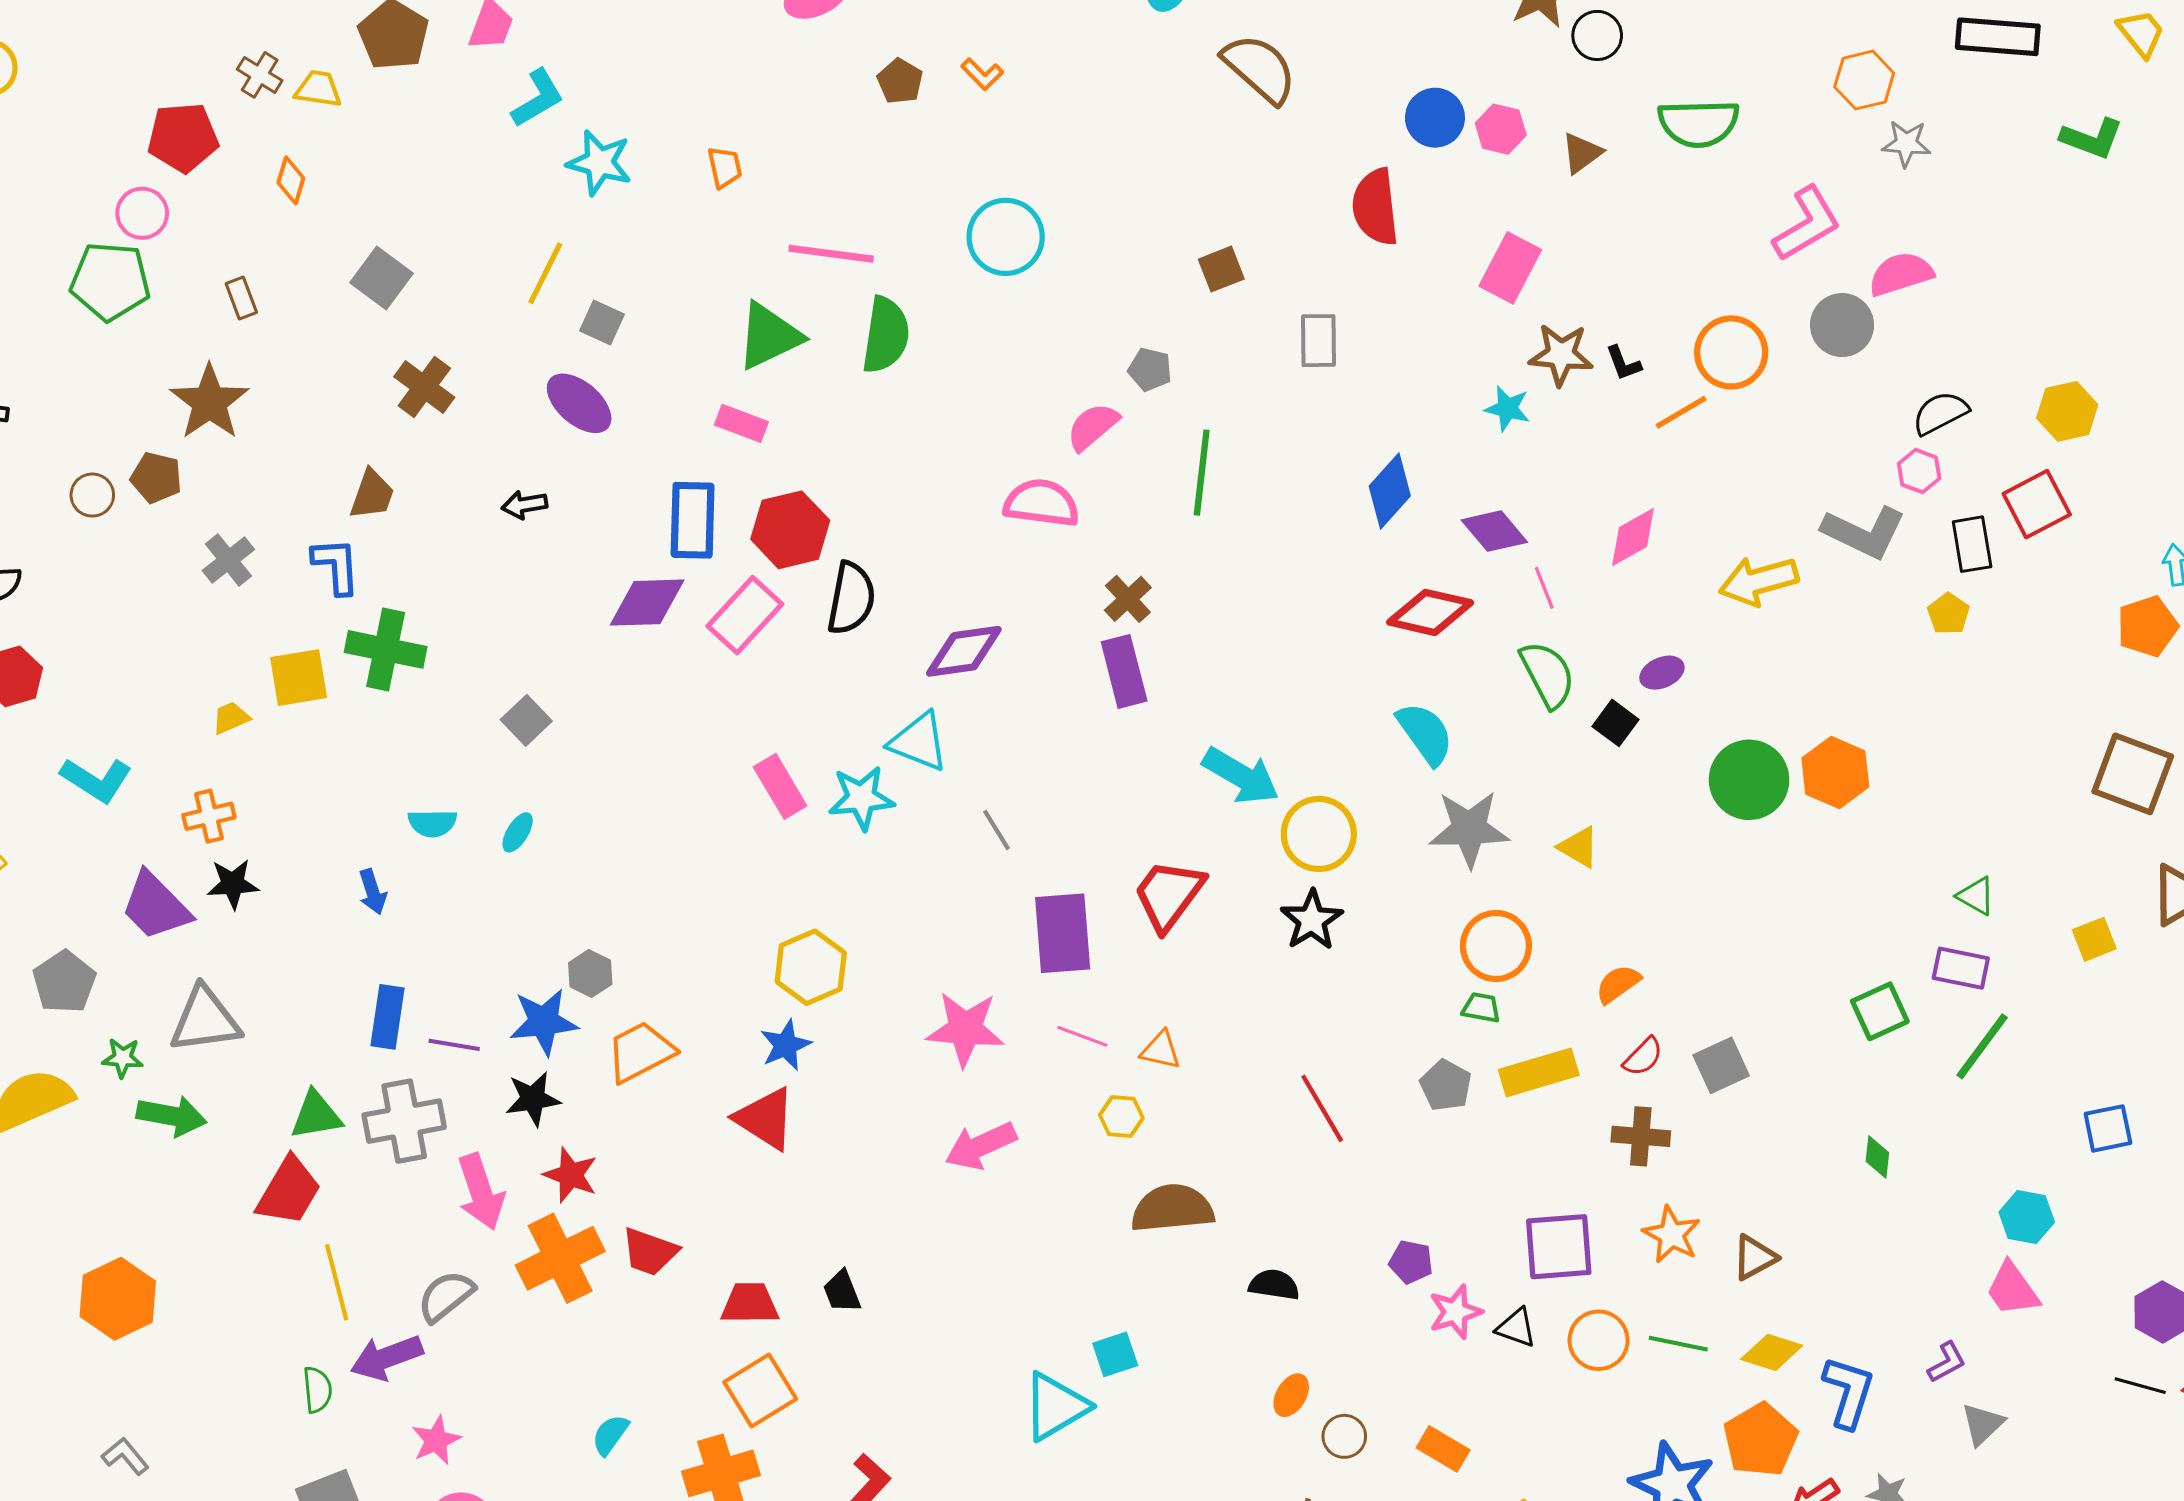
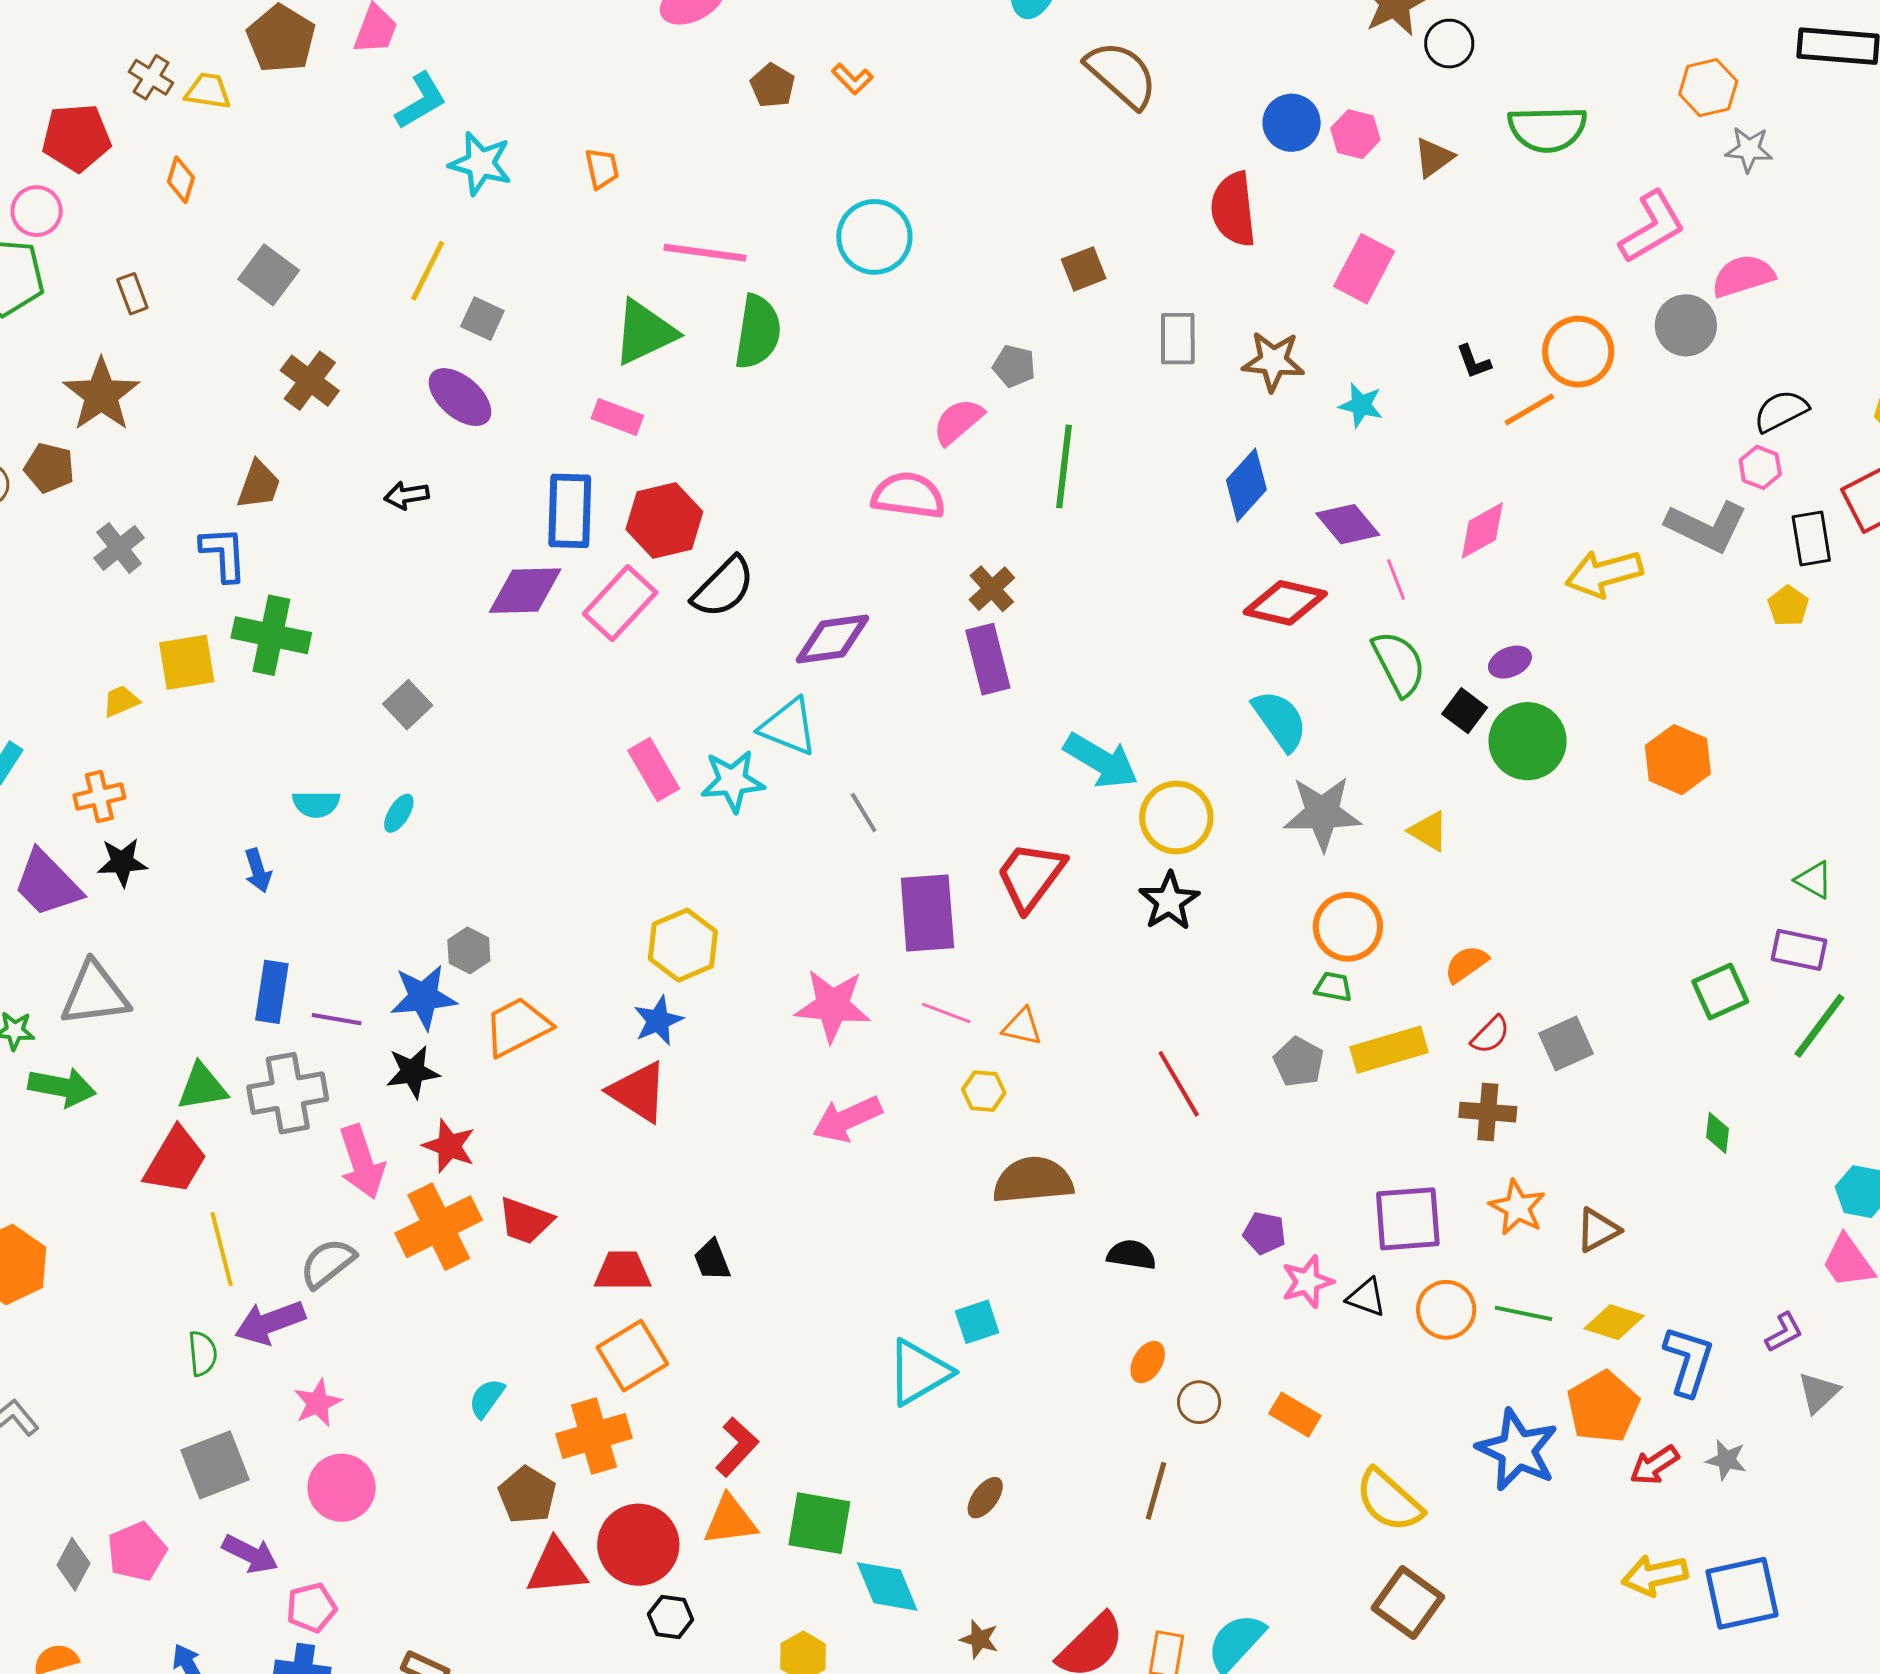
brown star: (1561, 355) -> (1273, 361), moved
black semicircle: (851, 598) -> (723, 587), turned 34
green circle: (1749, 780) -> (1528, 741), moved

